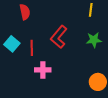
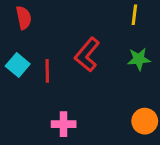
red semicircle: (25, 12) -> (24, 18), moved
pink cross: (43, 70) -> (64, 124), moved

